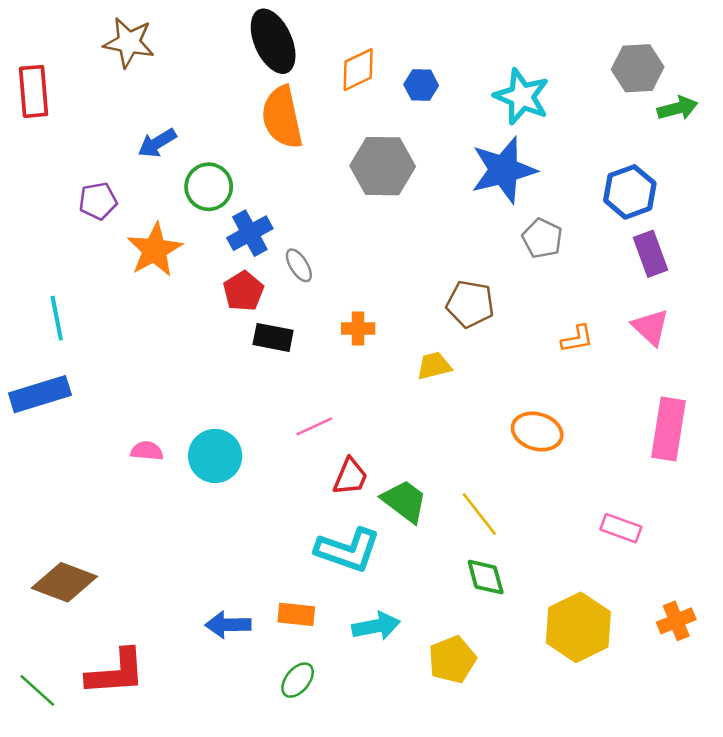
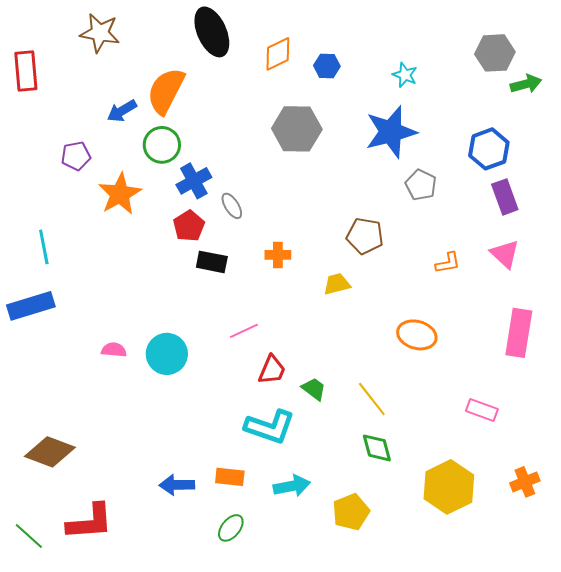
cyan star: (522, 97) -> (405, 75), size x0.6
orange semicircle: (282, 117) -> (166, 91), moved, turned 39
green trapezoid: (404, 501) -> (314, 389), size x0.7

